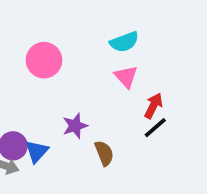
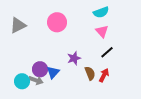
red arrow: (153, 106) -> (104, 75), moved
black line: (155, 128) -> (107, 52), moved

